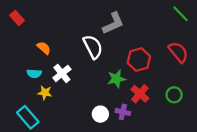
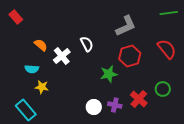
green line: (180, 14) -> (169, 13), turned -54
gray L-shape: (113, 23) -> (126, 26), moved
white semicircle: (93, 47) -> (87, 44), size x0.7
white cross: (62, 73) -> (62, 56), moved
red cross: (140, 94) -> (139, 99), moved

